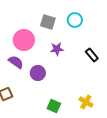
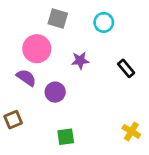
gray square: (48, 22) -> (58, 19), moved
yellow cross: (86, 102) -> (131, 131), moved
green square: (54, 106) -> (66, 137), moved, turned -32

